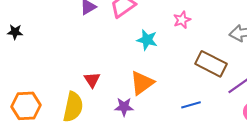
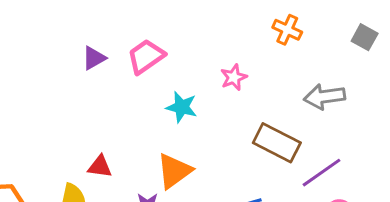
red triangle: (92, 80) -> (100, 167), turned -48

